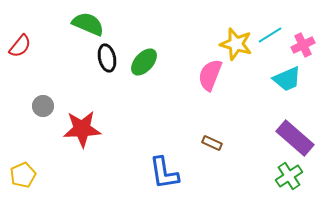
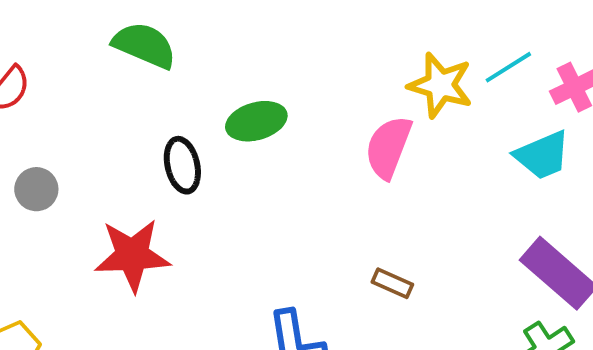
black ellipse: (107, 58) -> (182, 165), moved
green ellipse: (144, 62) -> (256, 121), turned 32
gray circle: (43, 106) -> (36, 189), moved

